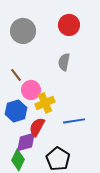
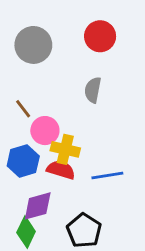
yellow cross: (45, 103) -> (65, 149), turned 36
red semicircle: (37, 127) -> (61, 170), moved, turned 78

